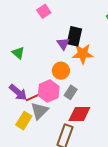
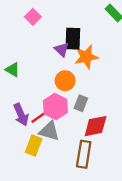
purple arrow: (18, 92) -> (21, 115), turned 36
gray triangle: (40, 111) -> (49, 131), turned -48

